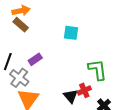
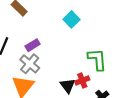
cyan square: (71, 33) -> (72, 19), turned 35
gray cross: (19, 78) -> (30, 64), moved

